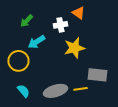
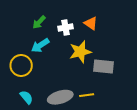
orange triangle: (78, 13) -> (91, 23), moved
green arrow: (26, 21) -> (39, 22), moved
gray rectangle: (97, 75) -> (104, 67), moved

